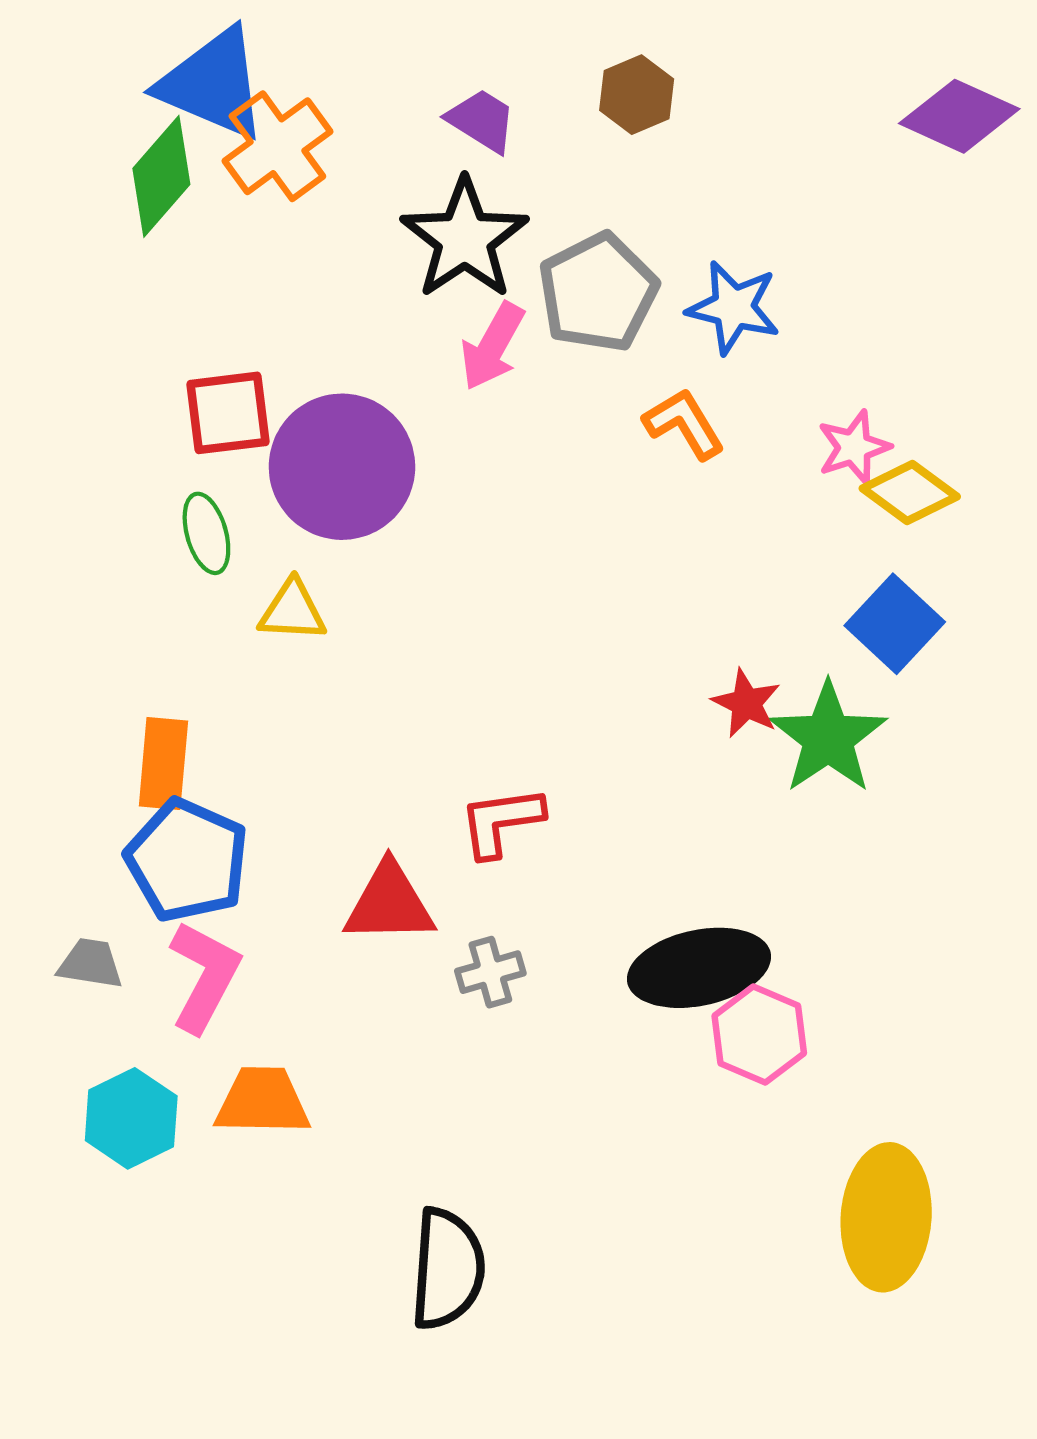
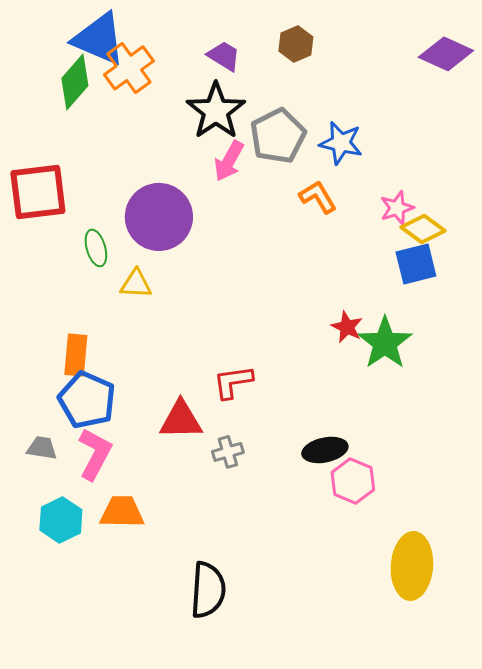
red square: (228, 413) -> (38, 192), moved, size x1.4
blue square: (895, 624) -> (416, 264), moved, turned 33
black ellipse: (699, 968) -> (325, 450), size x0.7

